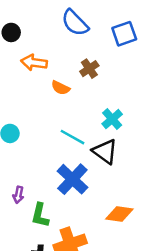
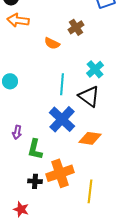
orange arrow: (34, 63) -> (18, 20), moved
cyan line: (72, 137) -> (62, 84), turned 65
orange diamond: (119, 214) -> (90, 138), moved

